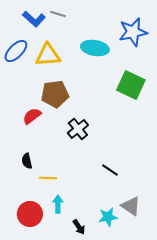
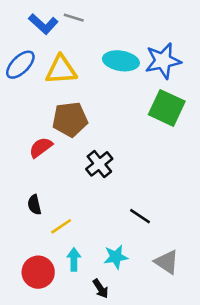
blue star: (133, 32) -> (163, 61), moved
yellow line: (48, 178) -> (61, 226), turned -36
cyan star: (108, 217) -> (116, 257), moved

